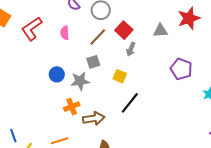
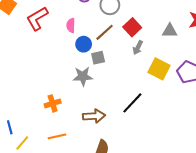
blue circle: (57, 74) -> (84, 44), moved
yellow square: (120, 76) -> (159, 69), moved, size x1.5
orange cross: (72, 107) -> (53, 103), moved

